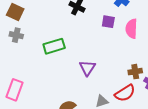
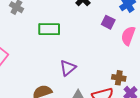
purple triangle: (87, 68) -> (68, 68), moved

